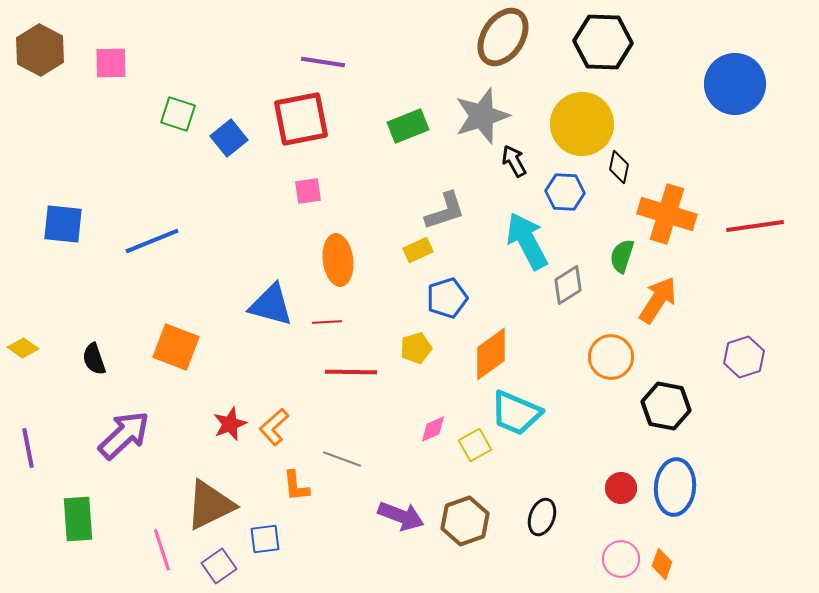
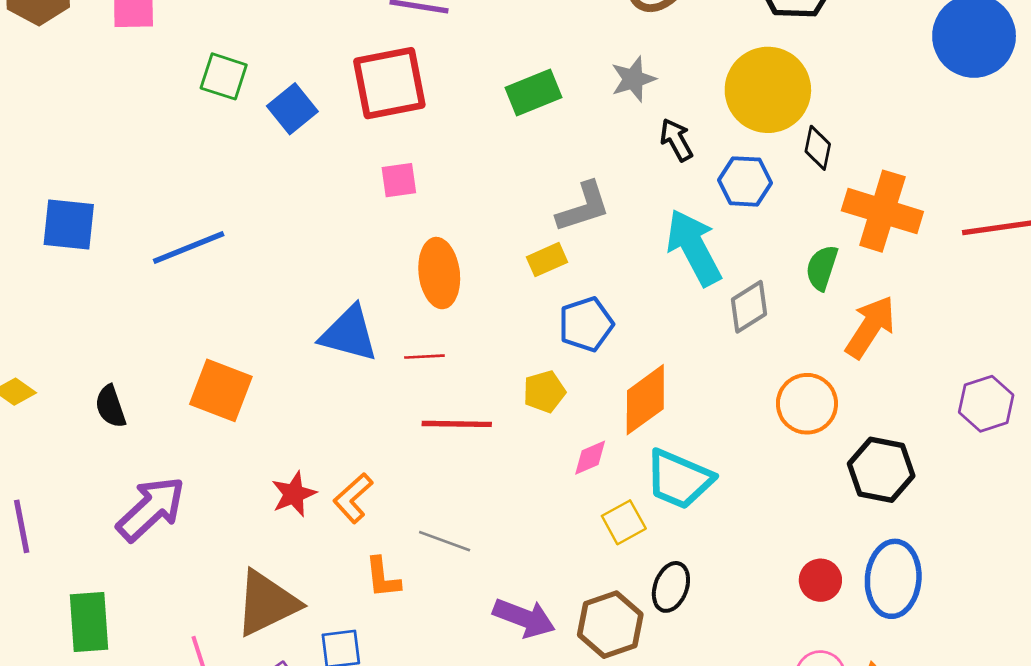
gray star: (482, 116) -> (633, 79), size x0.6
pink diamond: (433, 429) -> (590, 458), moved
black ellipse: (542, 517) -> (671, 587), moved

